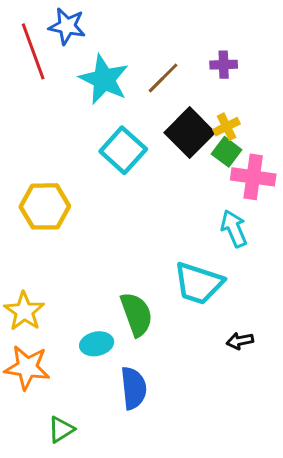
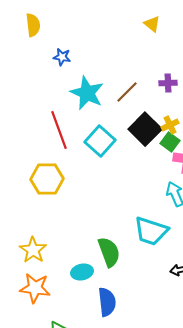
blue star: (67, 26) -> (62, 57), size x0.7
red line: (33, 51) -> (59, 130), moved

